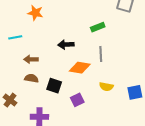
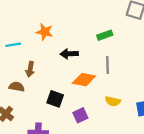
orange star: (35, 13) -> (45, 32), moved
brown arrow: (31, 59) -> (30, 69), turned -80
brown semicircle: (31, 78) -> (17, 87), moved

